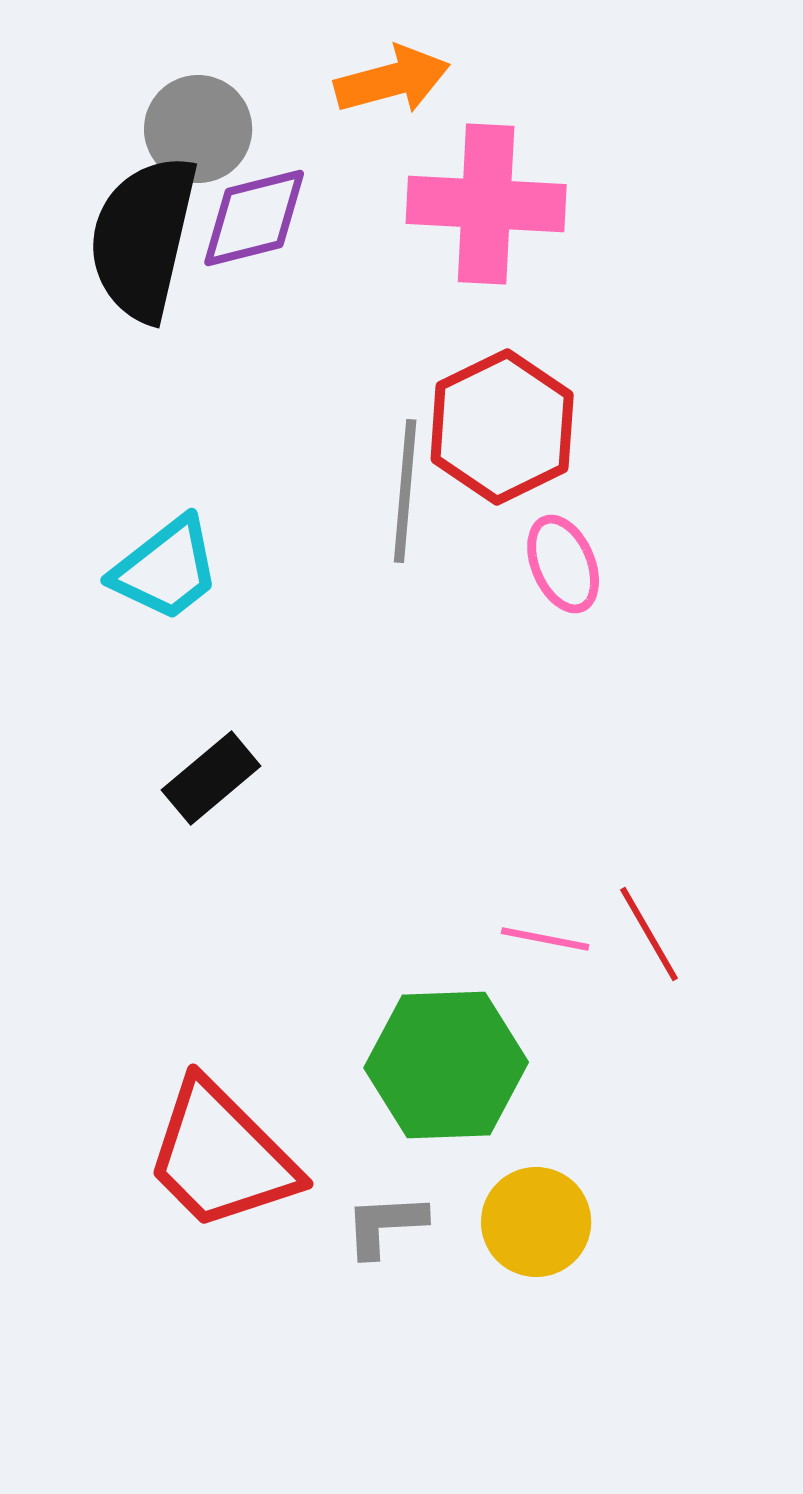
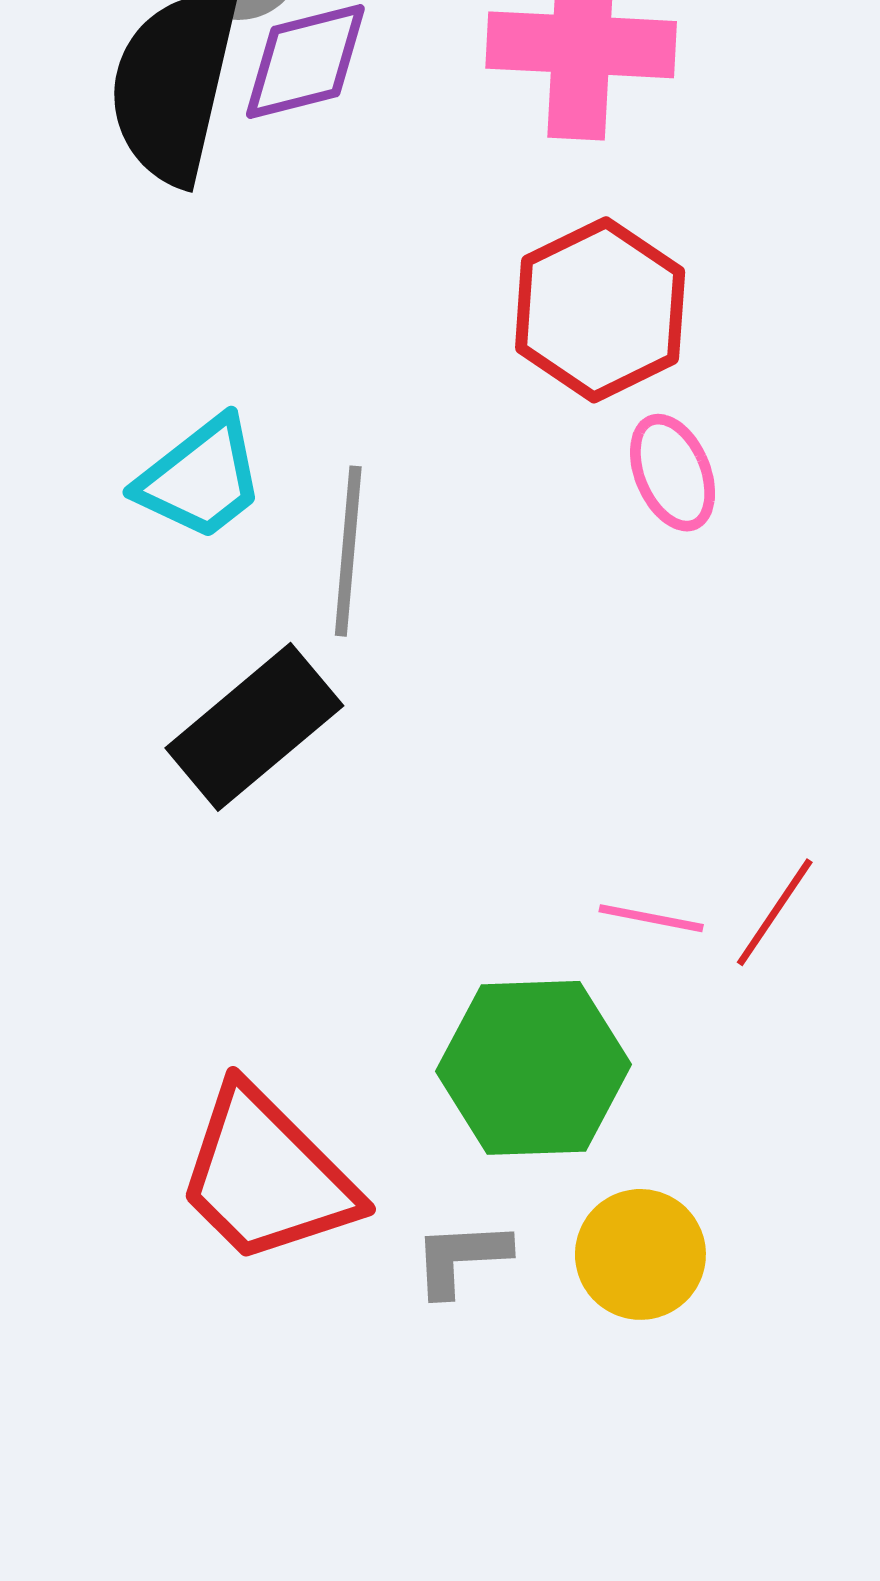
gray line: (405, 491) -> (348, 551), moved
black rectangle: (211, 778) -> (254, 727), size x1.5
red line: (649, 934) -> (775, 912), turned 64

